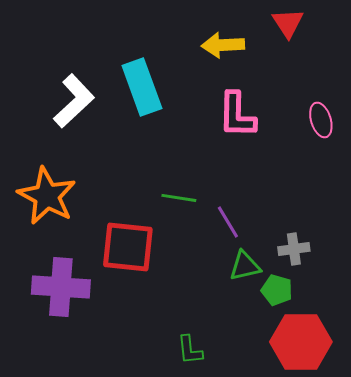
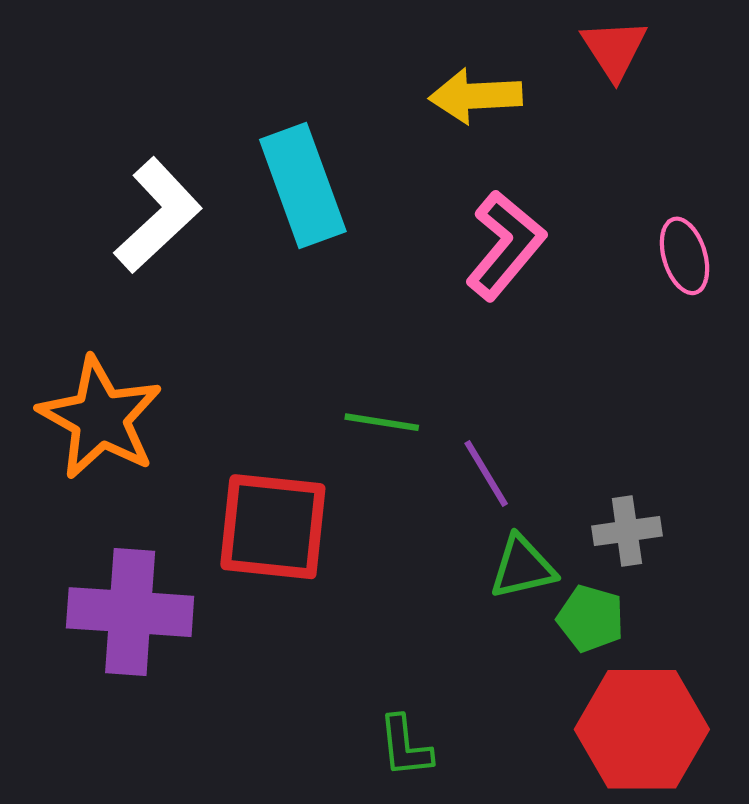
pink L-shape: (237, 115) -> (505, 245), turned -141

